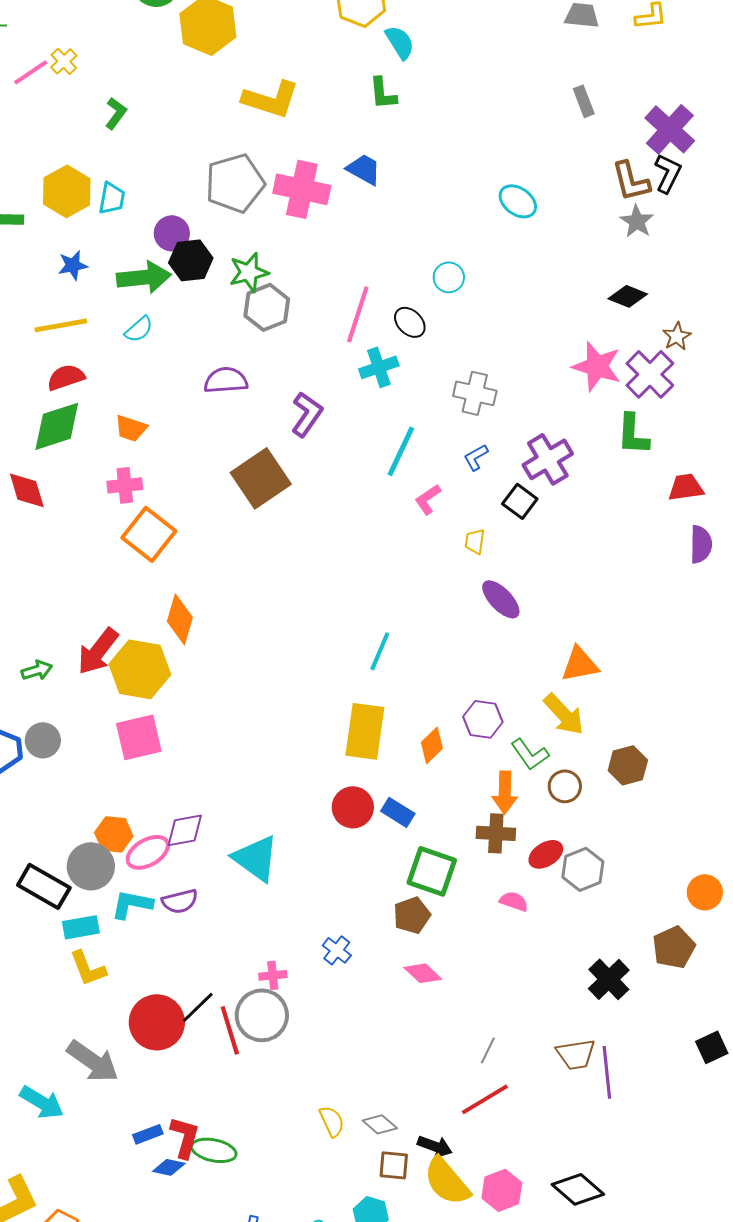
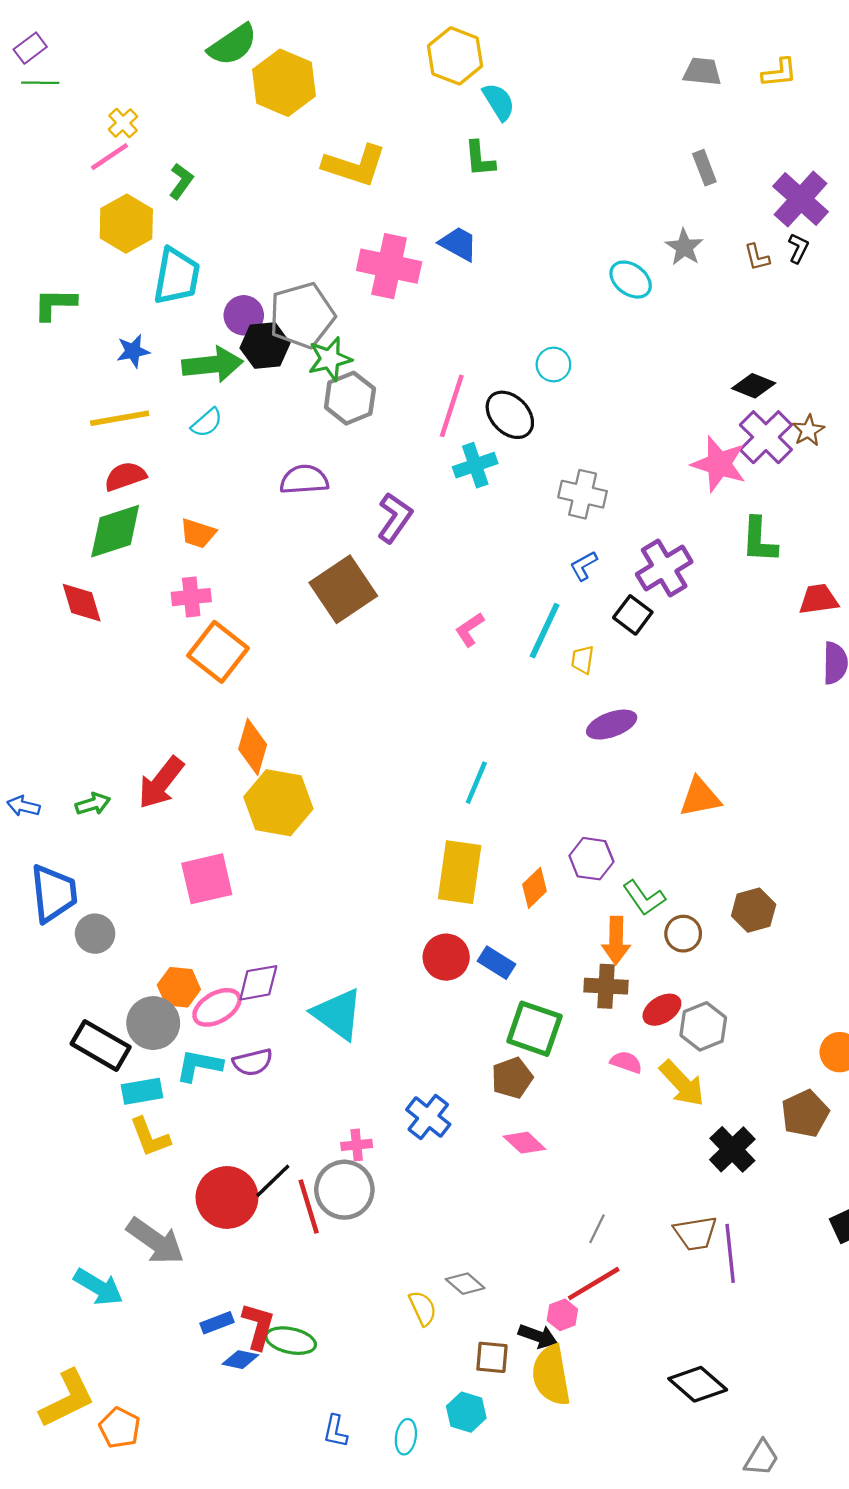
pink line: (31, 72) -> (110, 157), moved
black L-shape: (668, 173) -> (798, 248), size x0.7
brown L-shape: (631, 181) -> (757, 257), size x0.6
gray pentagon: (235, 183) -> (302, 315), moved
yellow hexagon: (67, 191) -> (126, 224), moved
cyan trapezoid: (112, 198) -> (177, 276), size x1.6
gray star: (637, 221) -> (684, 247), moved
black ellipse: (410, 322) -> (510, 415), size x1.4
purple cross: (650, 374) -> (766, 437), moved
cyan line: (401, 451) -> (545, 631), moved
pink L-shape: (428, 499) -> (470, 629), moved
purple ellipse: (501, 599) -> (612, 725), turned -66
yellow hexagon: (140, 669) -> (278, 803), moved
yellow arrow: (564, 714) -> (682, 1083), moved
gray circle: (43, 740) -> (95, 934), moved
blue cross: (337, 950) -> (428, 1117), size x1.4
gray diamond: (380, 1124) -> (465, 1284), moved
yellow semicircle: (447, 1181) -> (551, 1375), turned 30
pink hexagon: (502, 1190) -> (562, 1315), moved, size x0.7

